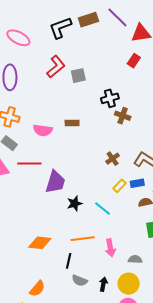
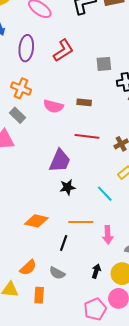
red L-shape: (56, 67) -> (63, 50), moved
gray square: (78, 76) -> (104, 64), moved
red line: (29, 163) -> (87, 136), moved
black star: (75, 203) -> (68, 187), moved
gray semicircle: (80, 281) -> (57, 273), moved

